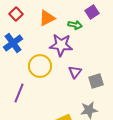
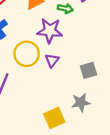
purple triangle: (75, 72) -> (52, 60), moved

